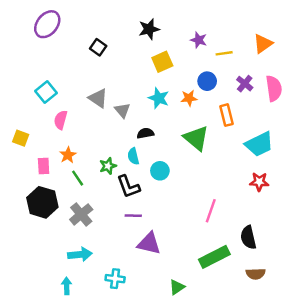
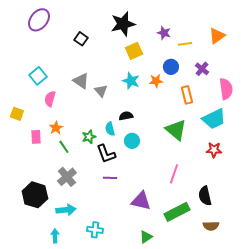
black star: (149, 29) -> (123, 24), size x1.4
pink semicircle: (274, 88) -> (226, 89), moved
black semicircle: (145, 133) -> (126, 116), moved
green triangle: (196, 138) -> (176, 130), moved
black hexagon: (42, 202) -> (35, 195), moved
purple triangle: (149, 243) -> (141, 201), moved

